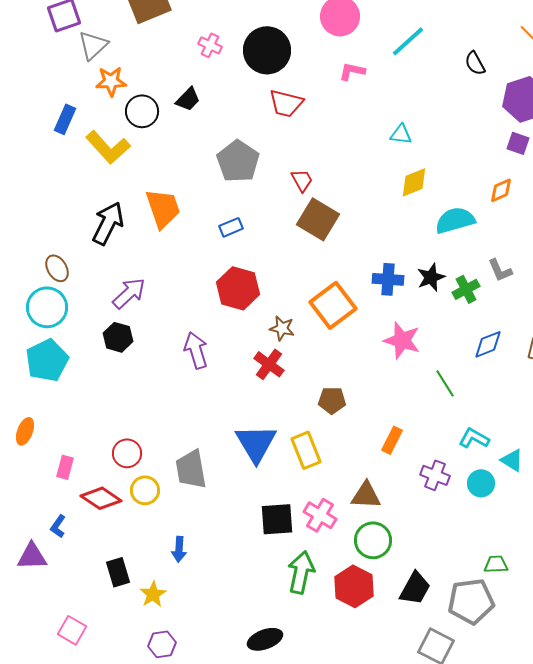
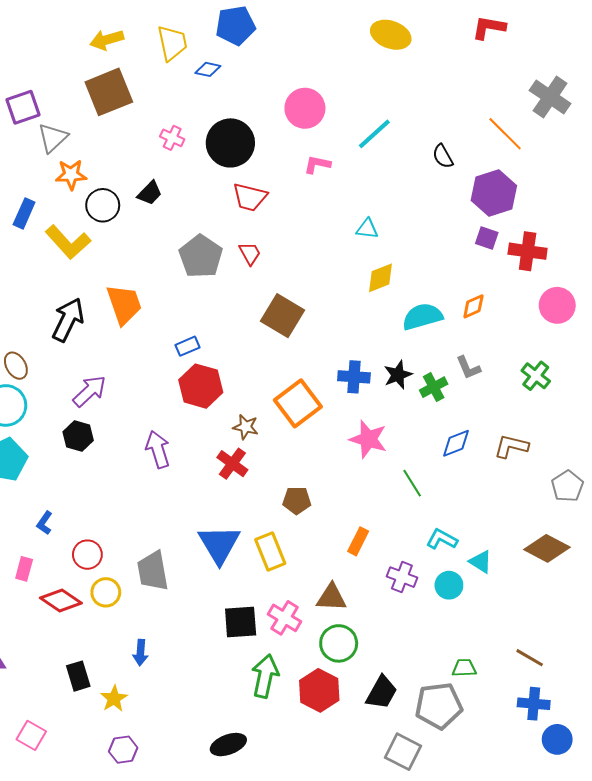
red trapezoid: (302, 180) -> (250, 253), moved
orange diamond: (501, 190) -> (473, 306), moved
blue rectangle: (231, 227) -> (187, 346), moved
blue L-shape: (58, 526) -> (45, 523), moved

